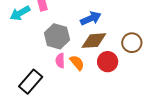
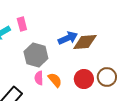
brown diamond: (94, 41) -> (85, 42), moved
brown circle: (132, 43) -> (107, 77), moved

